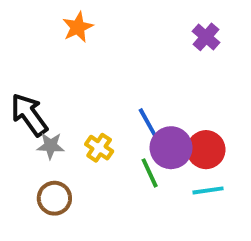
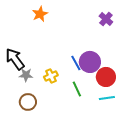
yellow cross: (99, 148) -> (51, 76), turned 32
purple circle: (171, 148) -> (90, 62), moved

